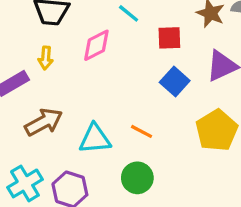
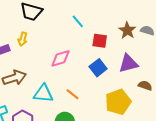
pink diamond: (96, 45) -> (61, 58), moved

